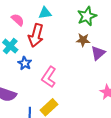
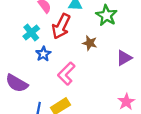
green star: (87, 16) -> (106, 15), moved, turned -30
brown star: (83, 40) -> (90, 43), moved

